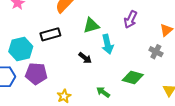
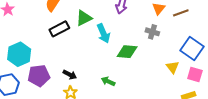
black rectangle: (50, 34) -> (59, 29), moved
black arrow: (85, 58) -> (70, 75), moved
green diamond: (133, 77) -> (127, 52), moved

